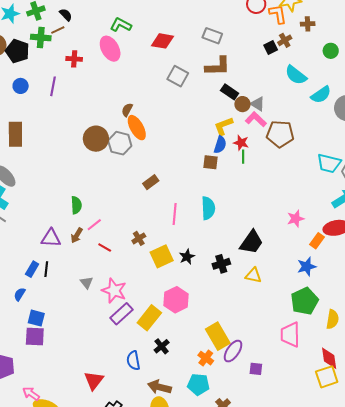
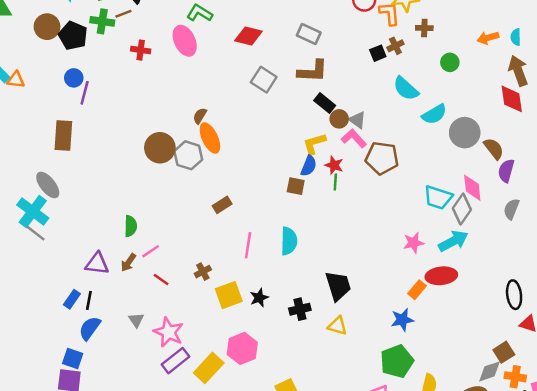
purple line: (53, 86) -> (85, 93), moved
pink star: (296, 219) -> (414, 243), moved
black trapezoid: (252, 242) -> (338, 286), turned -56
blue semicircle: (20, 294) -> (90, 328), moved, size x1.5

